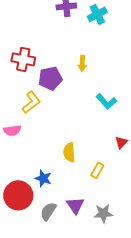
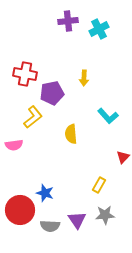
yellow semicircle: (69, 152) -> (71, 134), moved
gray semicircle: (48, 211) -> (50, 226), turned -120
gray star: (103, 213) -> (105, 215), moved

